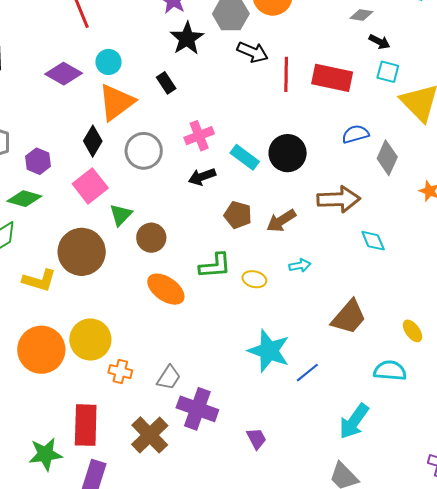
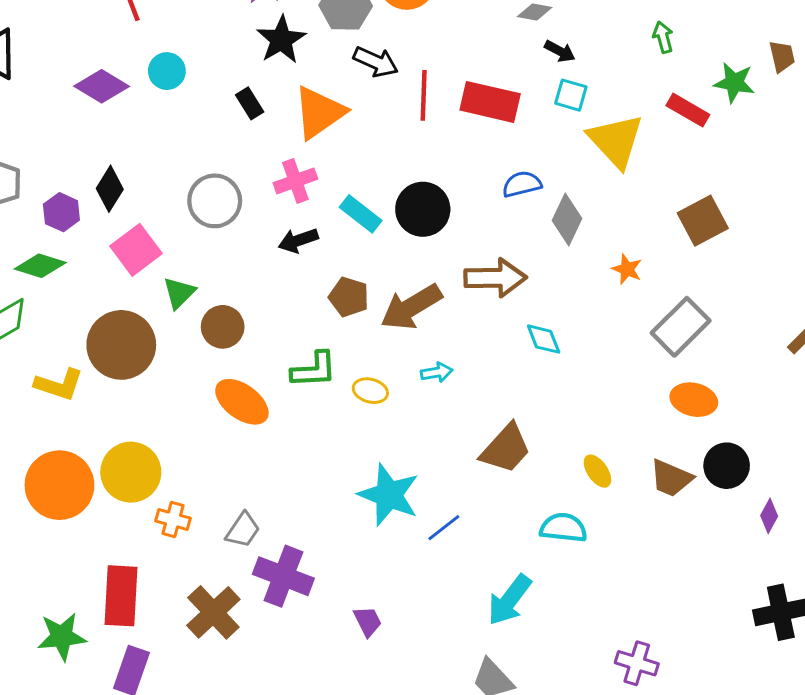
orange triangle: (116, 102) -> (319, 112), moved
black diamond: (93, 141) -> (110, 189), moved
brown arrow: (281, 221) -> (411, 307), size x1.4

